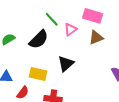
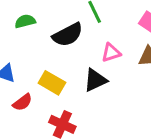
pink triangle: (71, 29) -> (111, 53), moved

